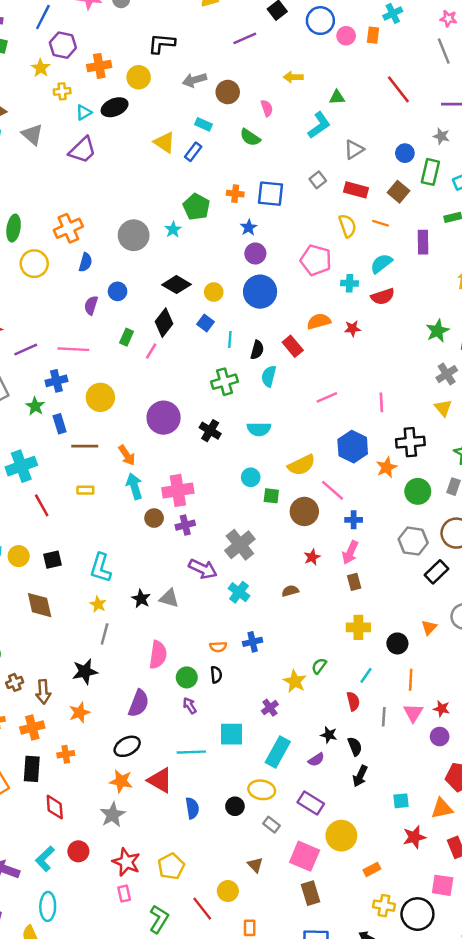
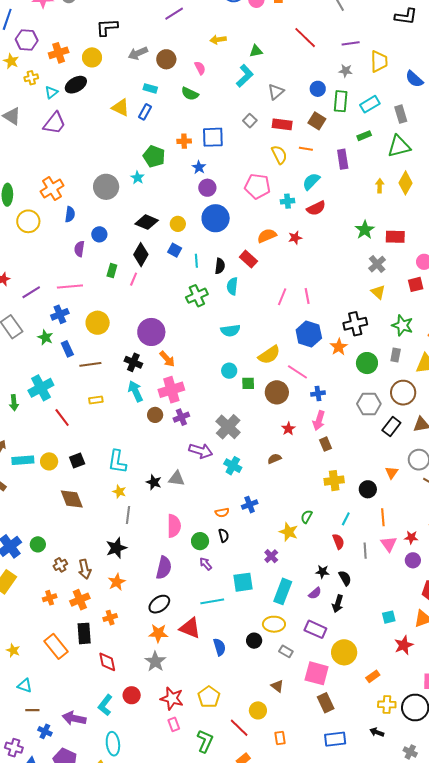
pink line: (327, 397) -> (282, 297), turned -36
pink line: (381, 402) -> (307, 296), moved
black cross: (210, 431) -> (133, 362), moved
orange arrow: (127, 455) -> (167, 359), moved
black arrow: (360, 776) -> (338, 604), moved

